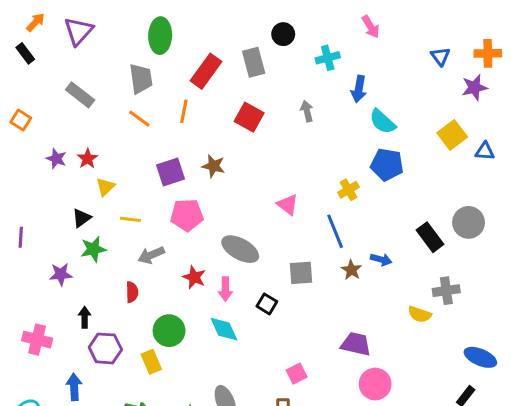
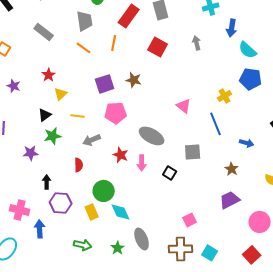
purple star: (56, 159) -> (14, 86), moved
brown star: (351, 270) -> (232, 169), moved
cyan diamond: (224, 329) -> (121, 212), moved
pink cross: (37, 340) -> (20, 210), moved
purple trapezoid: (356, 344) -> (230, 200), turned -40
pink circle: (375, 384) -> (260, 222), moved

